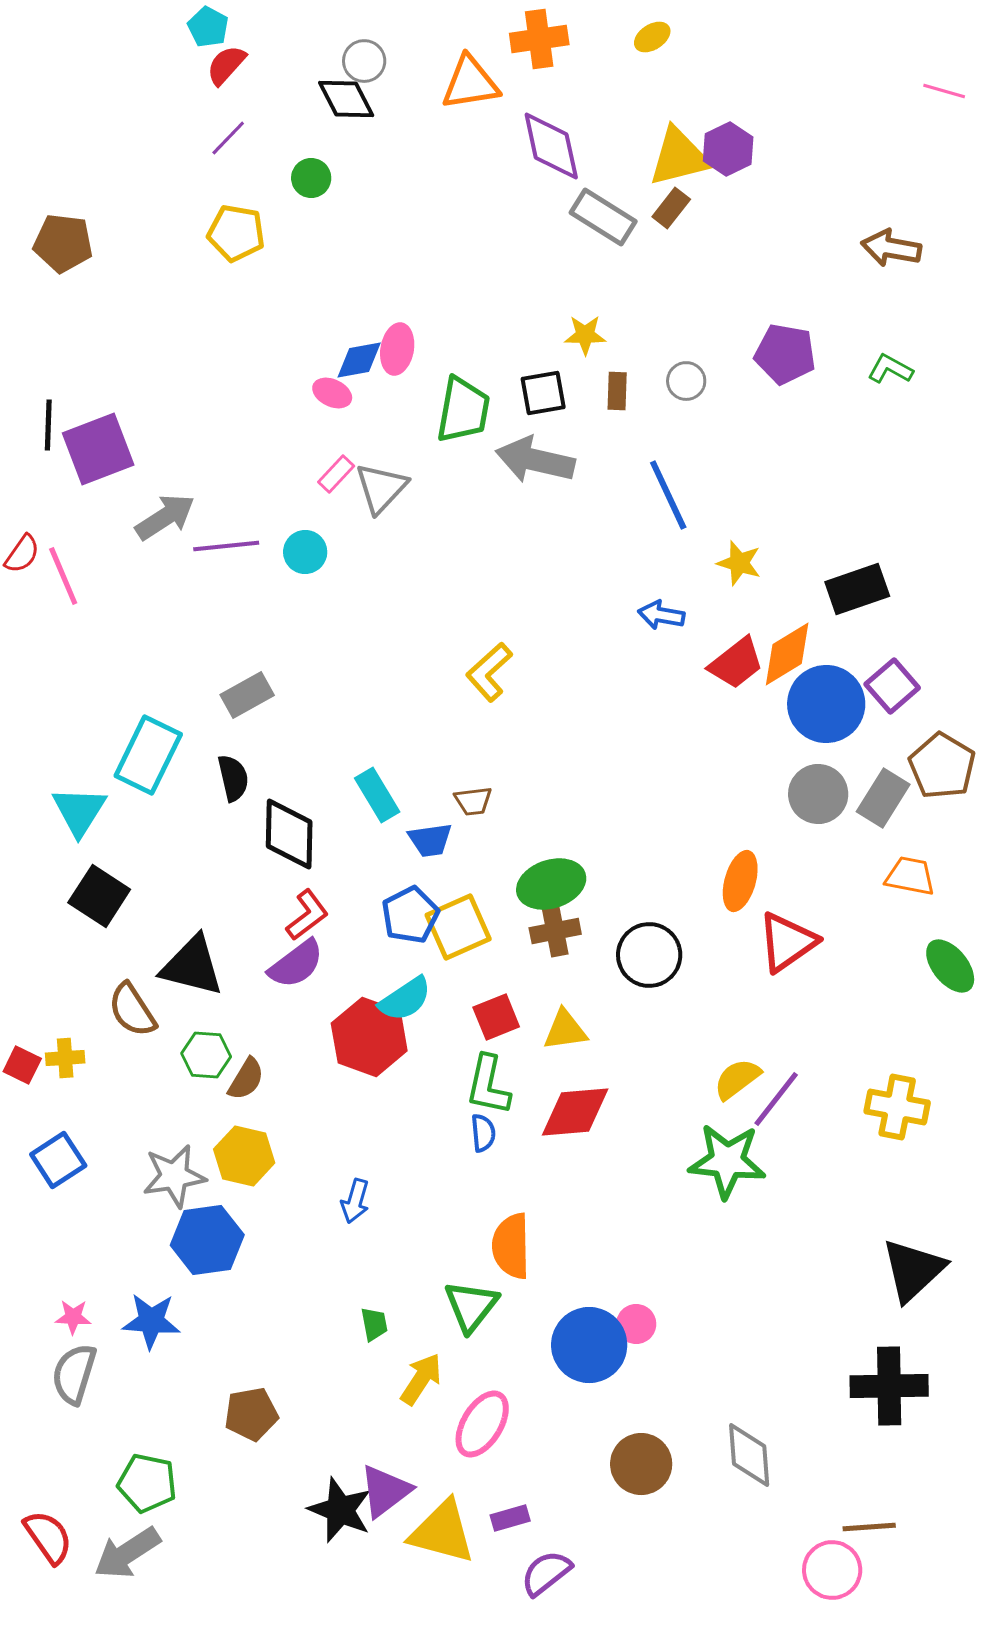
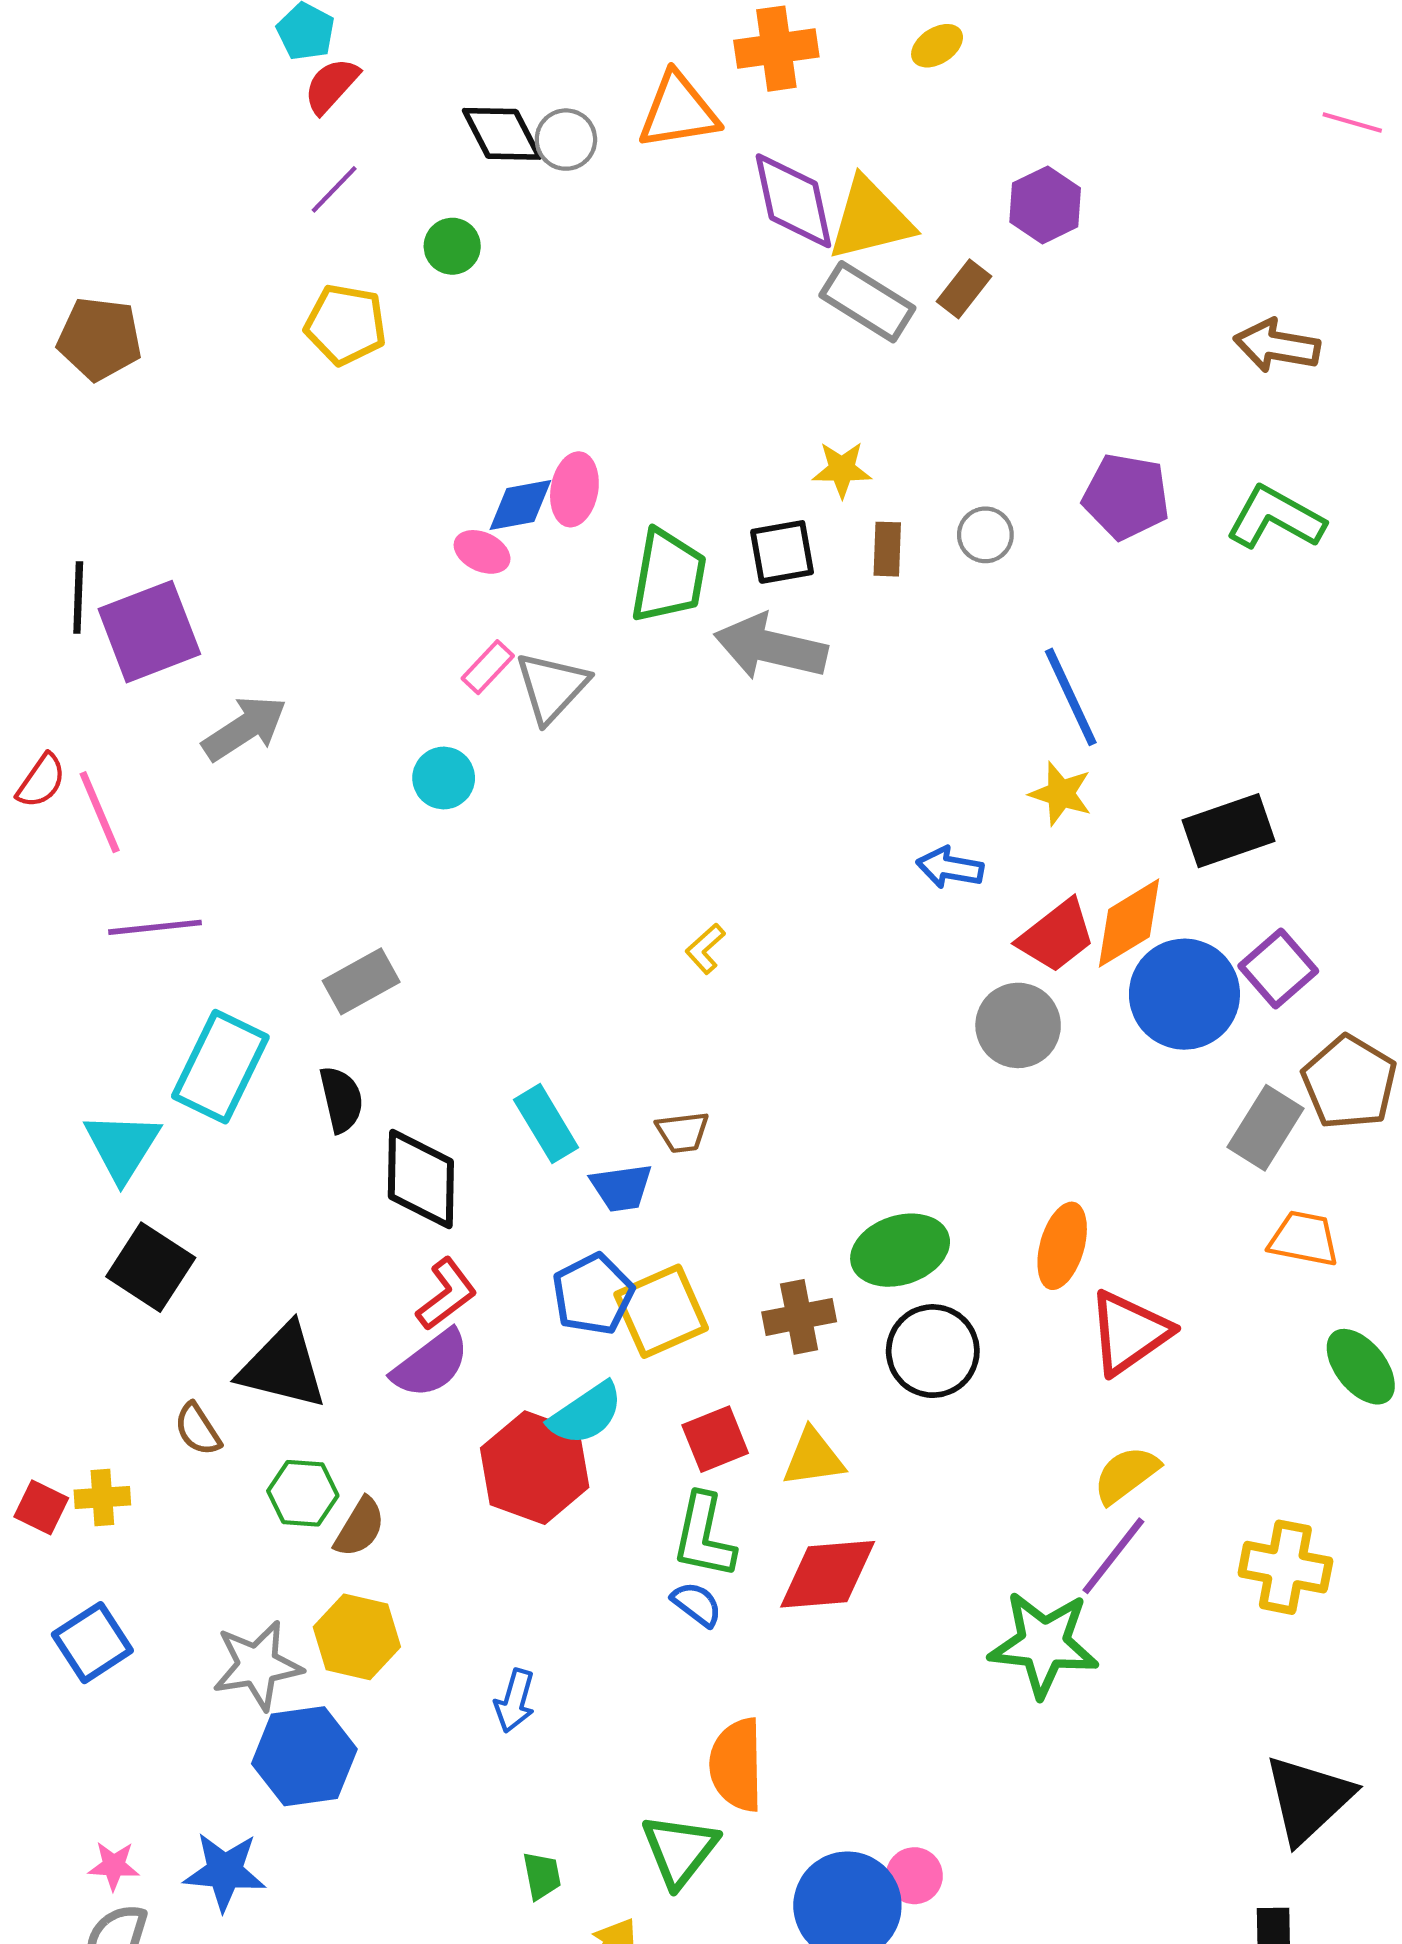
gray circle: (364, 61) -> (566, 140), moved
yellow triangle: (679, 157) -> (870, 219), moved
green L-shape: (890, 369) -> (1275, 518), size x1.5
blue line: (668, 495) -> (1071, 697), moved
purple line: (226, 546) -> (155, 927), moved
yellow L-shape: (489, 672) -> (705, 949), size x0.6
gray circle: (818, 794) -> (1018, 1025), moved
green ellipse: (551, 884) -> (900, 1250), moved
brown semicircle: (132, 1010) -> (198, 1429), size x0.7
yellow semicircle: (737, 1079) -> (1126, 1475), moved
blue semicircle: (483, 1133) -> (697, 1604), turned -48

